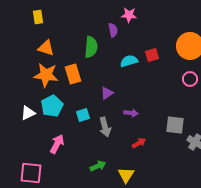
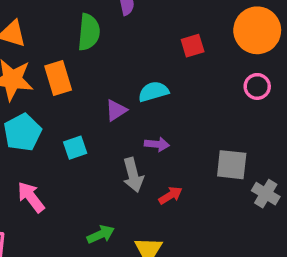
cyan semicircle: (129, 61) -> (153, 92), moved
gray arrow: (105, 127) -> (133, 175), moved
pink arrow: (57, 144) -> (31, 197), turned -66

